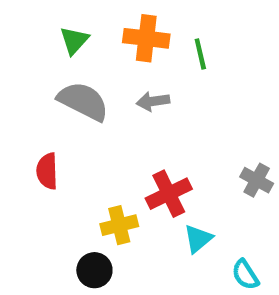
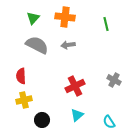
green line: (200, 54) -> (106, 24), moved
yellow cross: (119, 225) -> (24, 100), moved
cyan triangle: (198, 239) -> (77, 115), moved

